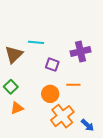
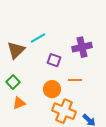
cyan line: (36, 42) -> (38, 38), turned -35
orange cross: (62, 116) -> (64, 111), turned -30

